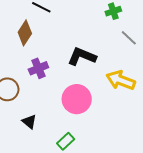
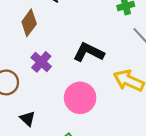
purple cross: (38, 68) -> (41, 62), turned -30

